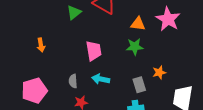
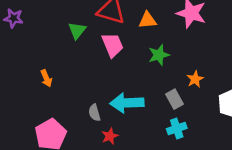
orange triangle: (138, 24) -> (148, 20), moved
pink trapezoid: (94, 51) -> (113, 45), moved
cyan arrow: (101, 79) -> (127, 103), size x1.5

